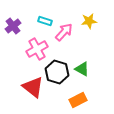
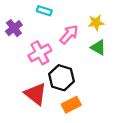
cyan rectangle: (45, 21) -> (44, 11), moved
green triangle: (82, 69) -> (98, 47), moved
orange rectangle: (78, 100) -> (71, 105), moved

